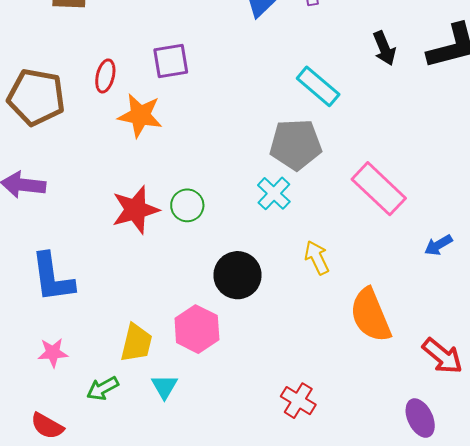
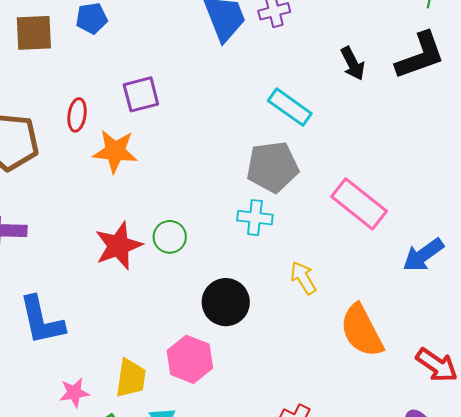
cyan cross: (274, 193) -> (255, 218), turned -32
blue arrow: (438, 245) -> (423, 255), size x1.5
pink star: (53, 353) -> (74, 393), moved

